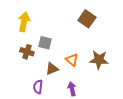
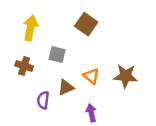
brown square: (87, 19) -> (86, 24), moved
brown cross: (27, 52) -> (24, 66), moved
purple semicircle: (38, 87) -> (43, 100), moved

